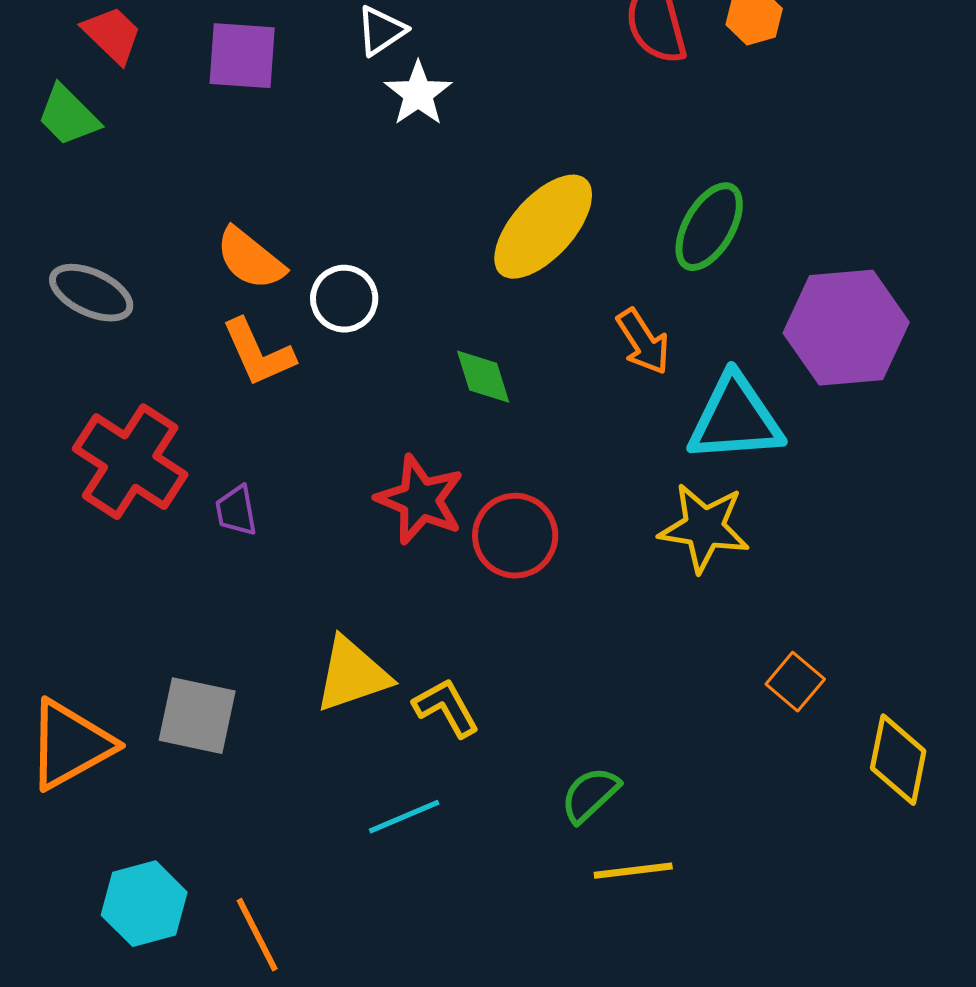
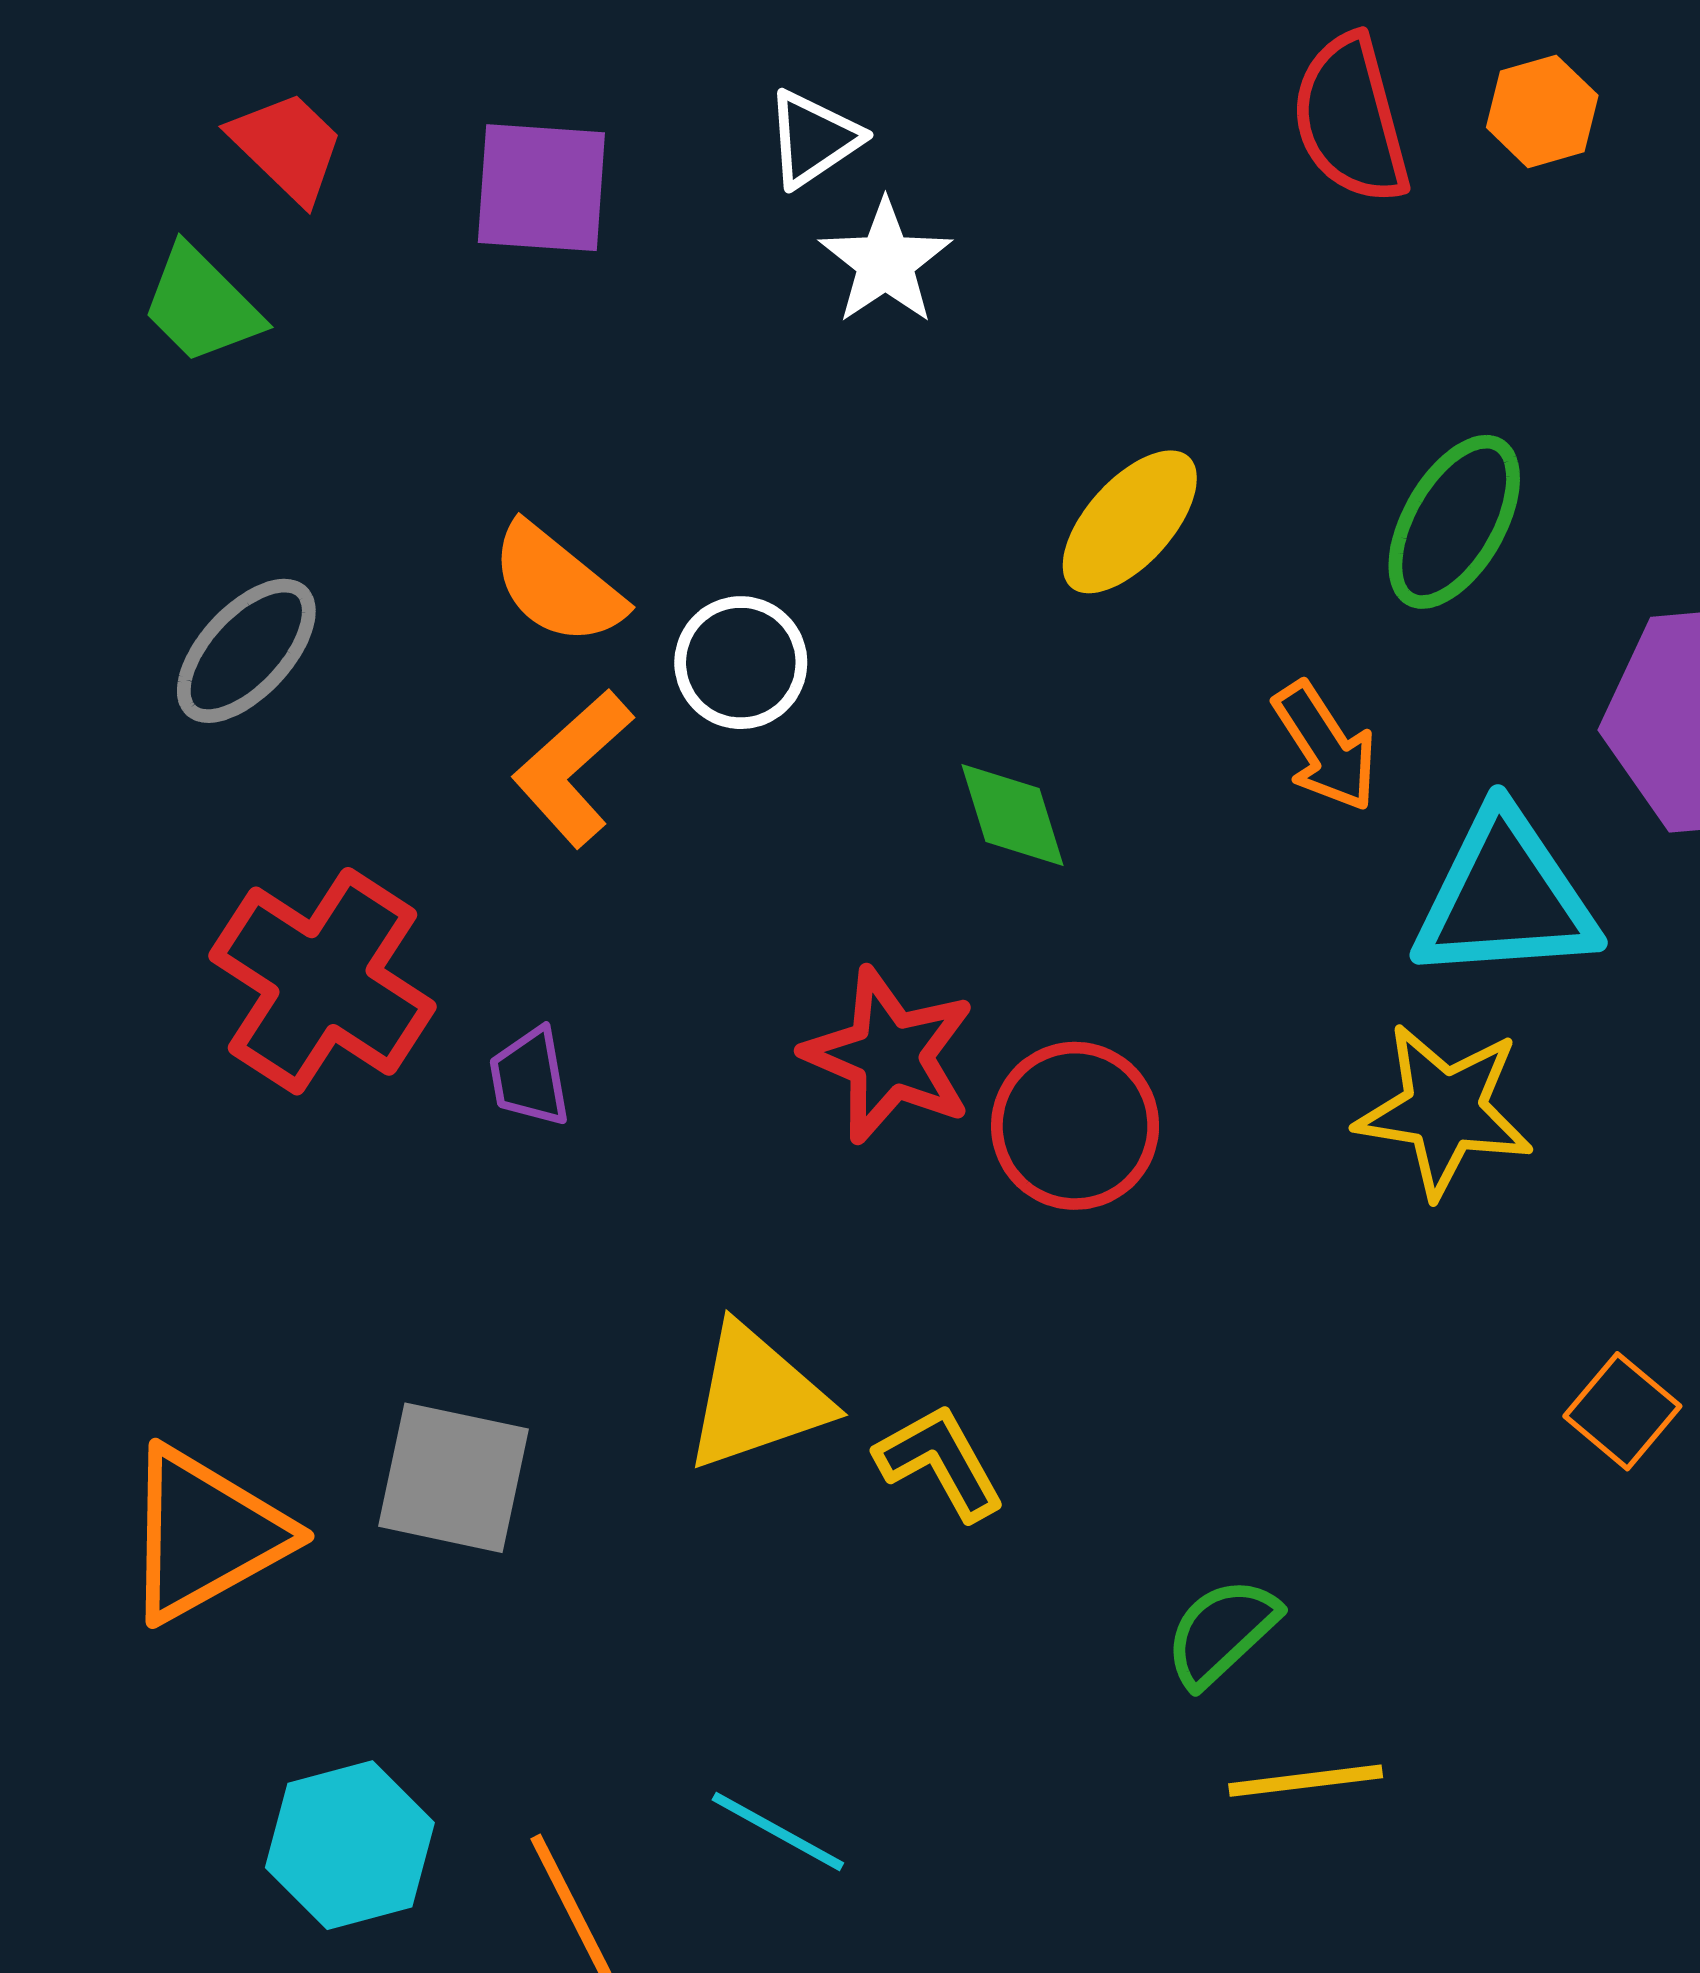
yellow ellipse: (543, 227) -> (1130, 522), size x0.7
gray ellipse: (91, 293) -> (246, 651), turned -72
orange L-shape: (258, 353) -> (573, 768), turned 72
cyan line: (404, 817) -> (778, 1831), moved, turned 52

